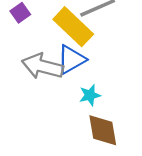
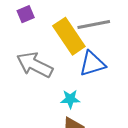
blue triangle: (71, 60) -> (92, 64), moved

